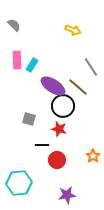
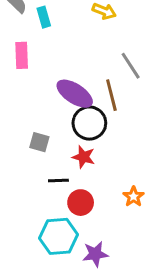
cyan rectangle: (32, 65) -> (44, 17), moved, turned -48
brown line: (78, 87) -> (111, 95), turned 35
cyan hexagon: (19, 183) -> (58, 236), moved

